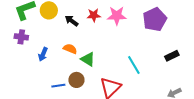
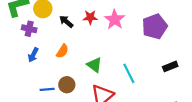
pink star: (117, 16) -> (115, 20), turned 30
purple cross: (21, 37) -> (29, 29), moved
orange semicircle: (70, 49) -> (62, 51), turned 96
green triangle: (88, 59) -> (94, 65), moved

